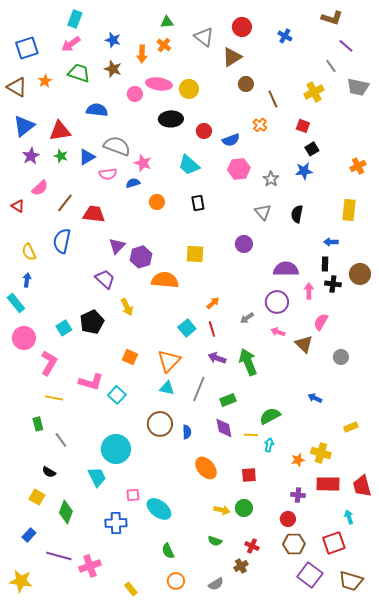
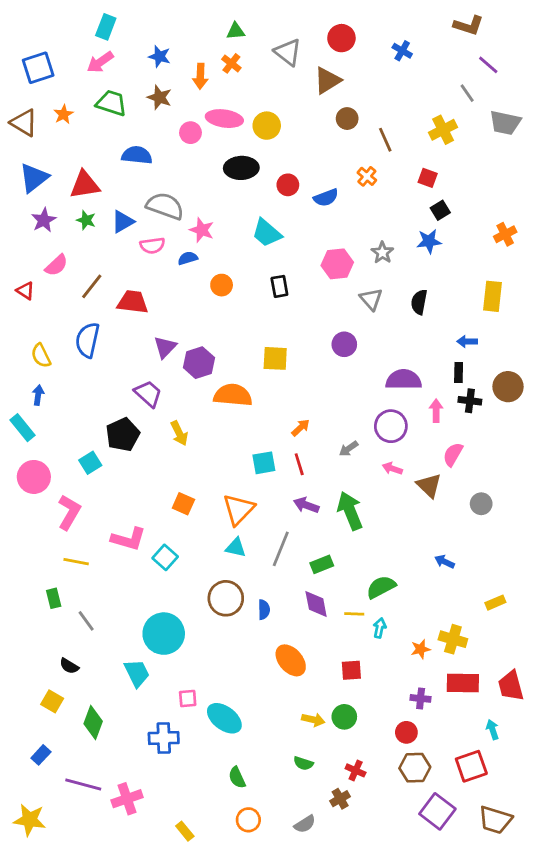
pink hexagon: (239, 169) -> (337, 264), moved
black pentagon: (92, 322) -> (123, 435), moved
cyan square: (187, 328) -> (264, 463), turned 30

